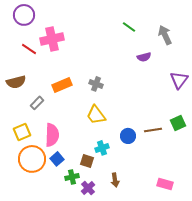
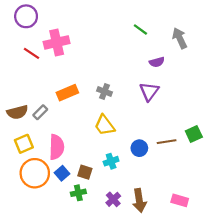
purple triangle: (179, 80) -> (149, 92), moved
brown semicircle: (16, 82) -> (17, 112), moved
brown square: (87, 161) -> (85, 172), moved
brown arrow: (115, 180) -> (139, 200), moved, size x1.5
purple cross: (88, 188) -> (113, 199), moved

